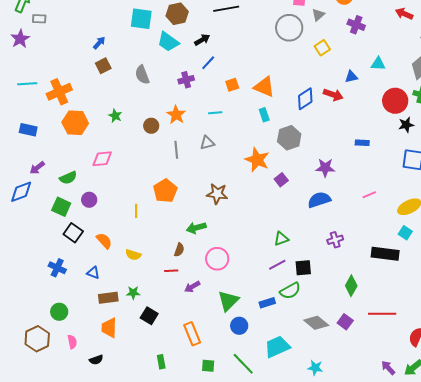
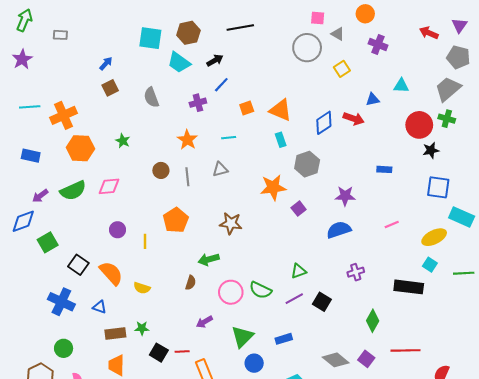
gray triangle: (318, 15) -> (338, 34), turned -48
gray rectangle: (39, 19) -> (60, 35), moved
brown circle: (151, 126) -> (161, 170), moved
orange star: (257, 160) -> (273, 187), turned -30
green semicircle: (68, 178) -> (73, 191), moved, size x1.4
purple circle: (89, 200) -> (118, 230), moved
green square: (61, 207) -> (48, 242), moved, turned 36
orange semicircle: (104, 241) -> (111, 273), size x1.4
blue cross: (57, 268) -> (61, 302), size x1.4
black square: (303, 268) -> (322, 302), turned 36
red line: (171, 271) -> (182, 351), moved
green semicircle: (290, 291) -> (260, 290), moved, turned 55

